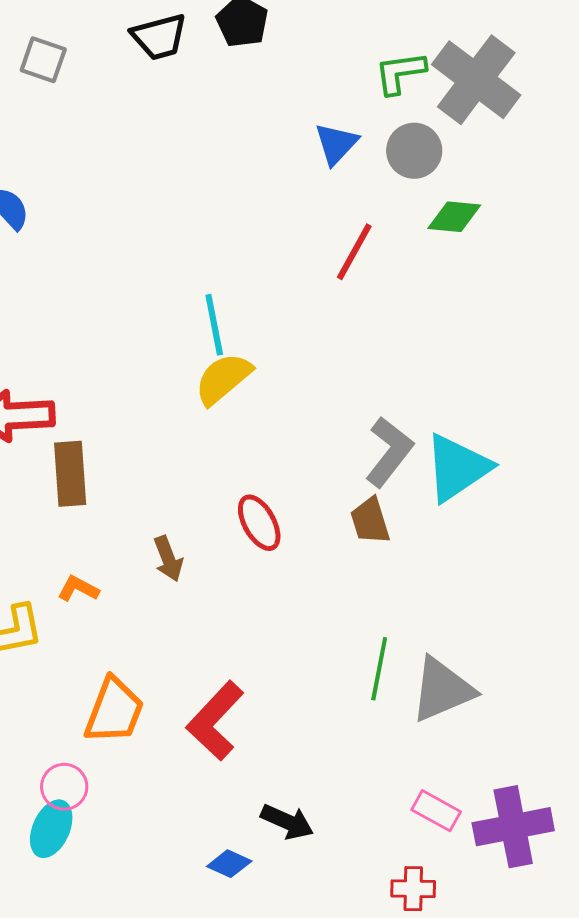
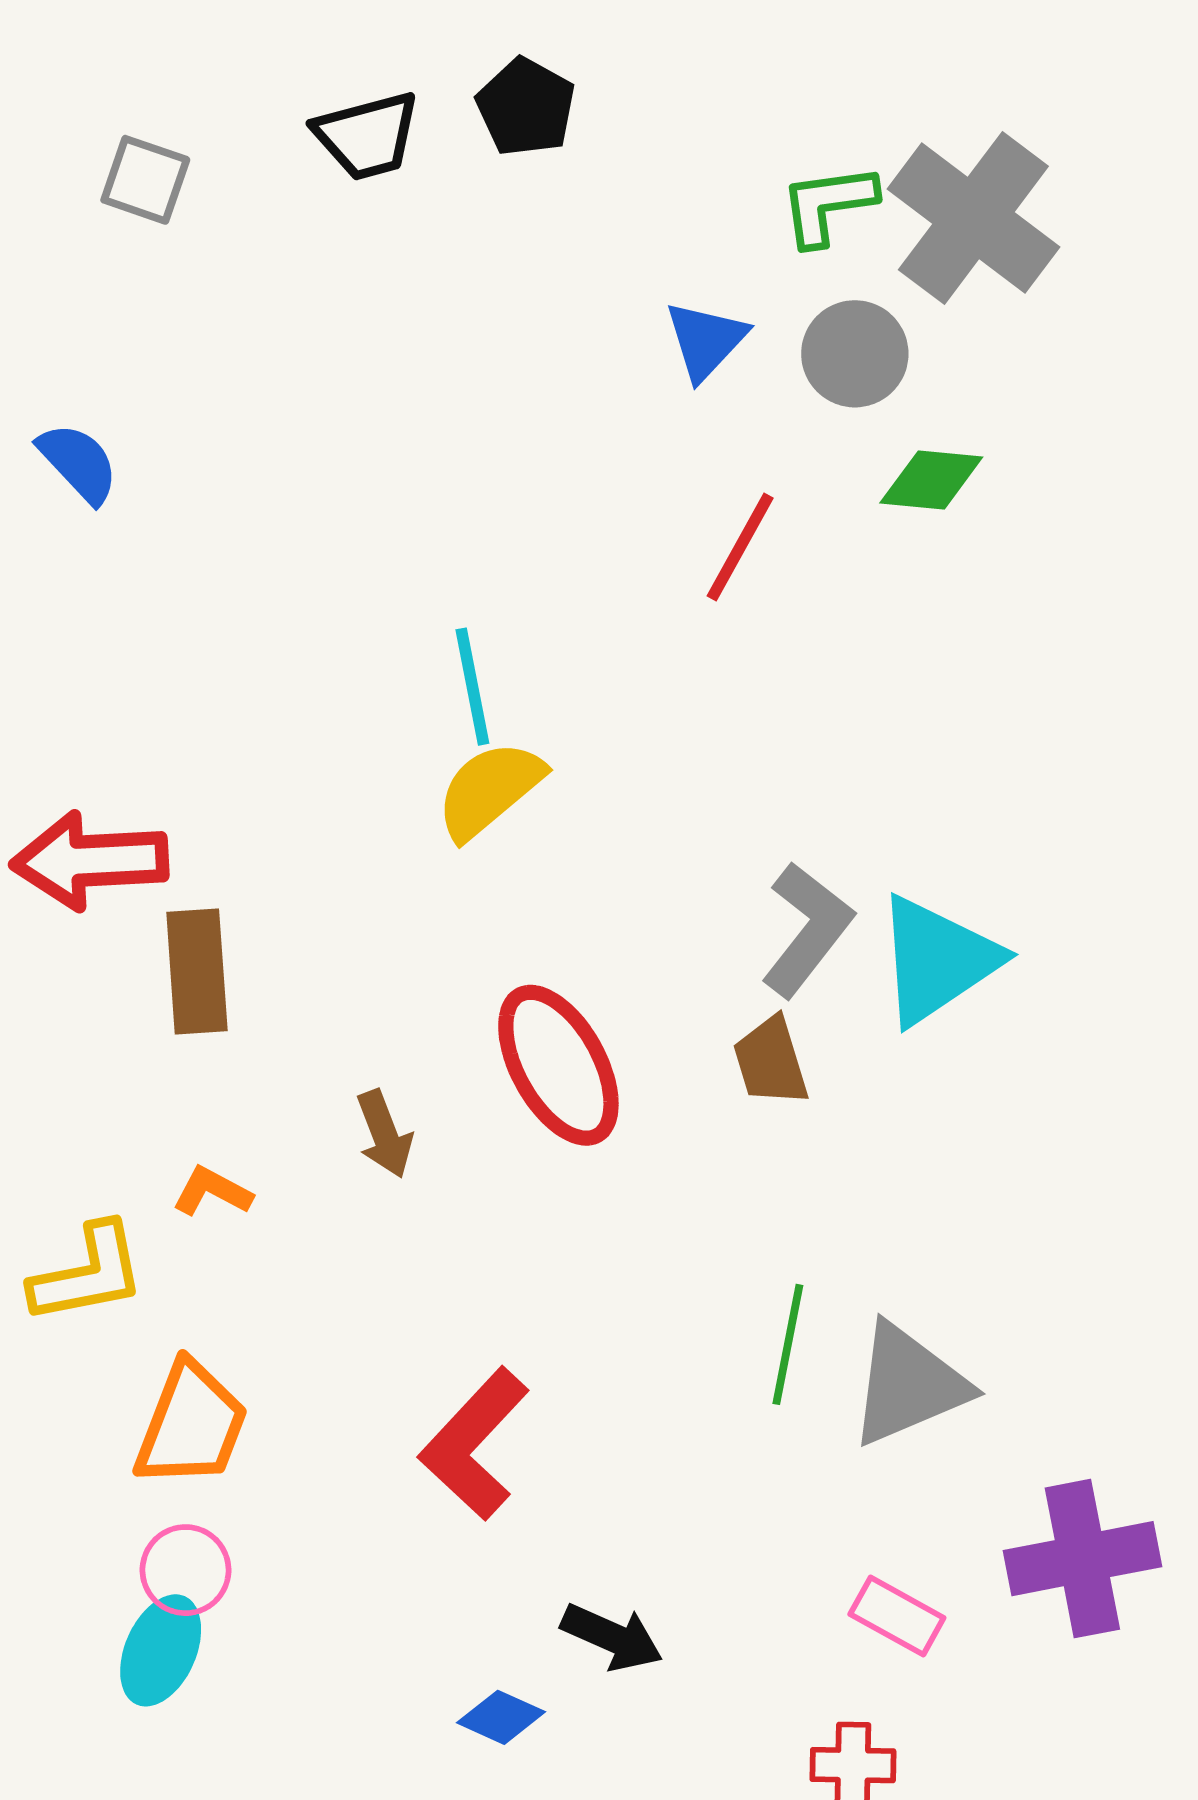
red ellipse: (259, 523) -> (558, 1065), size x1.5
orange trapezoid: (114, 711) -> (191, 1425), moved
purple cross: (513, 827) -> (1082, 1559), moved

